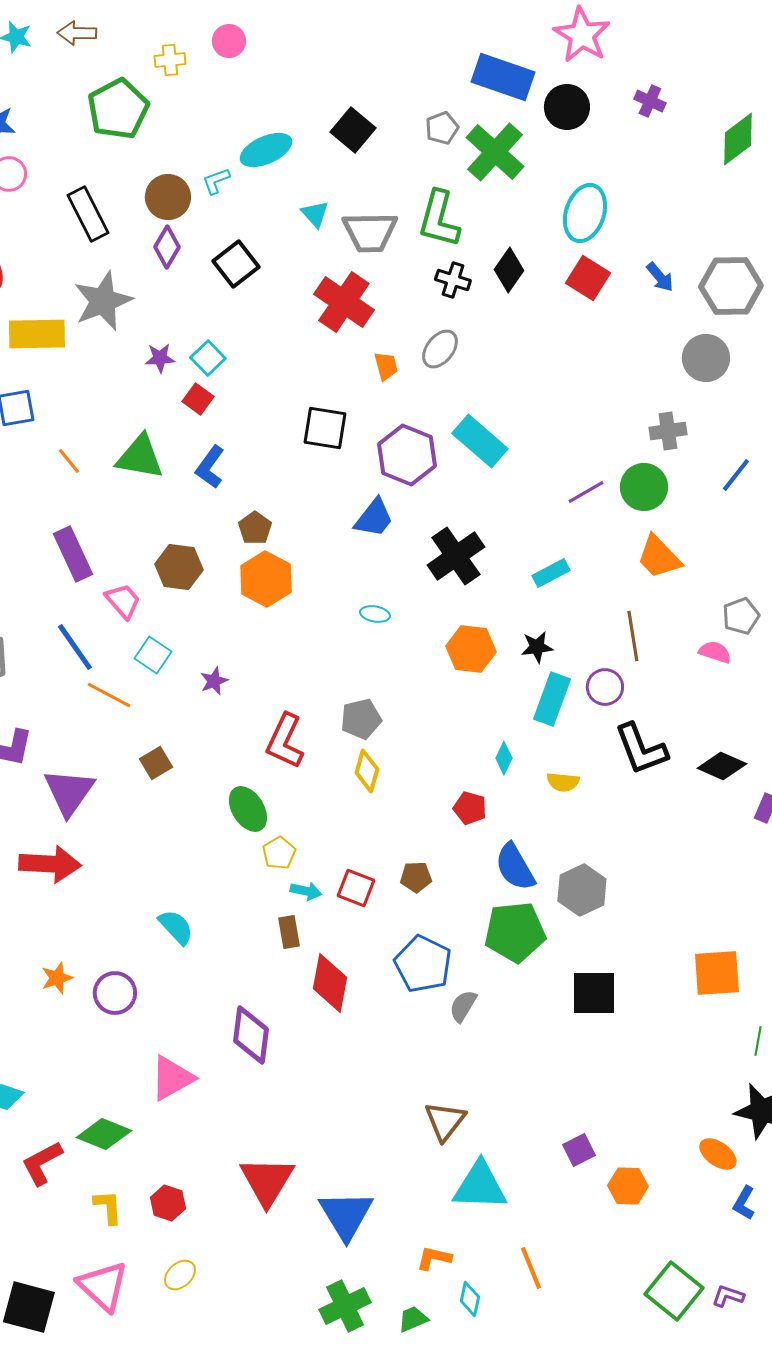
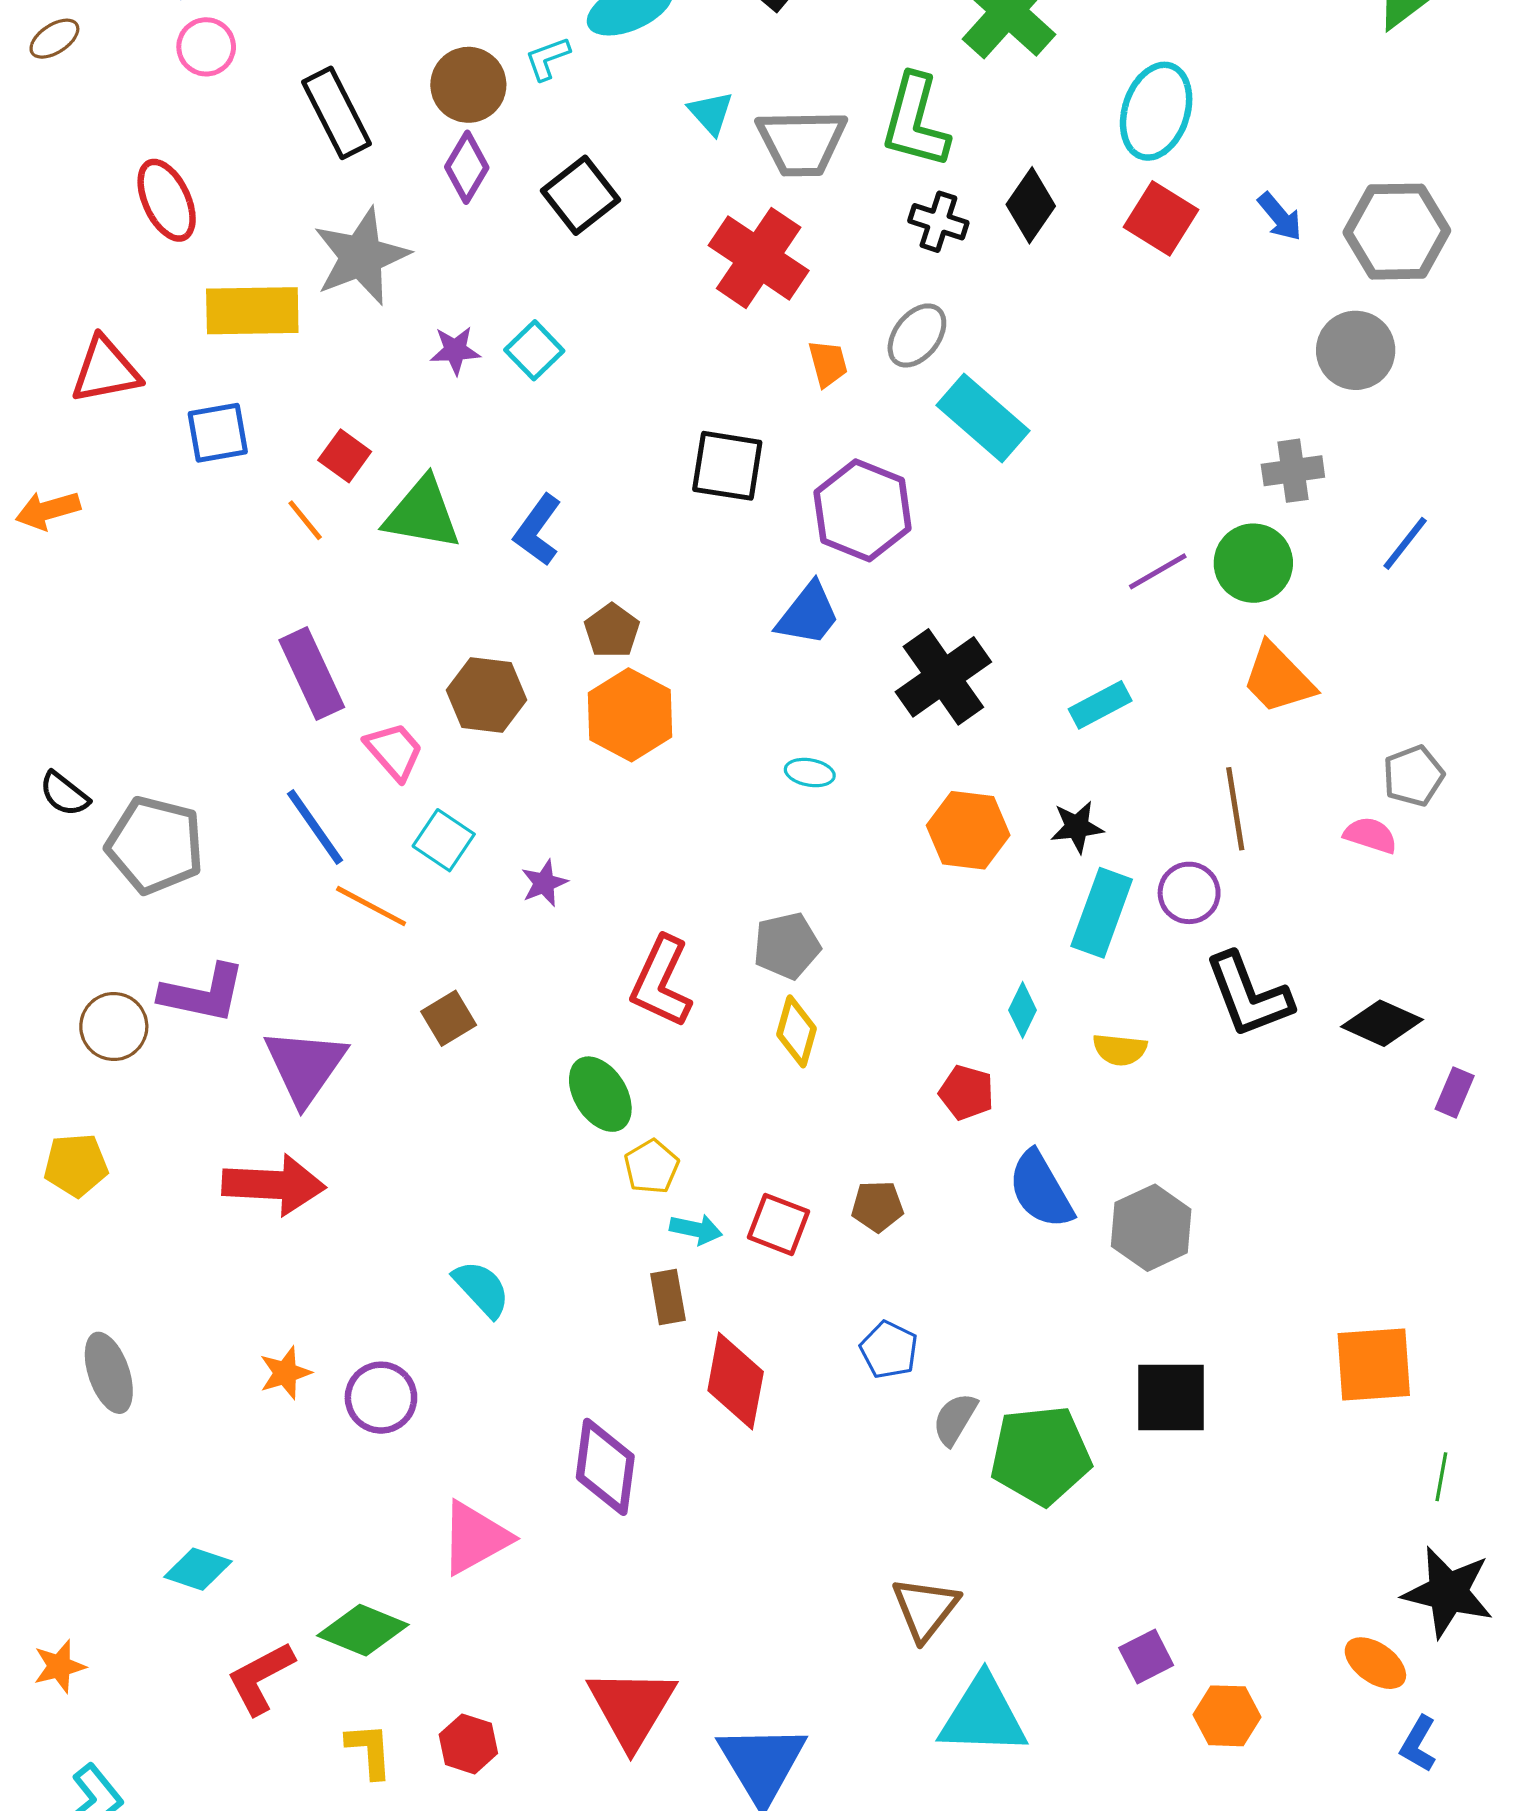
red square: (198, 399) -> (345, 456), moved
cyan rectangle: (480, 441) -> (983, 418), moved
green pentagon: (515, 932) -> (1041, 1455), moved
blue pentagon: (423, 964) -> (889, 1350), size x0.6

